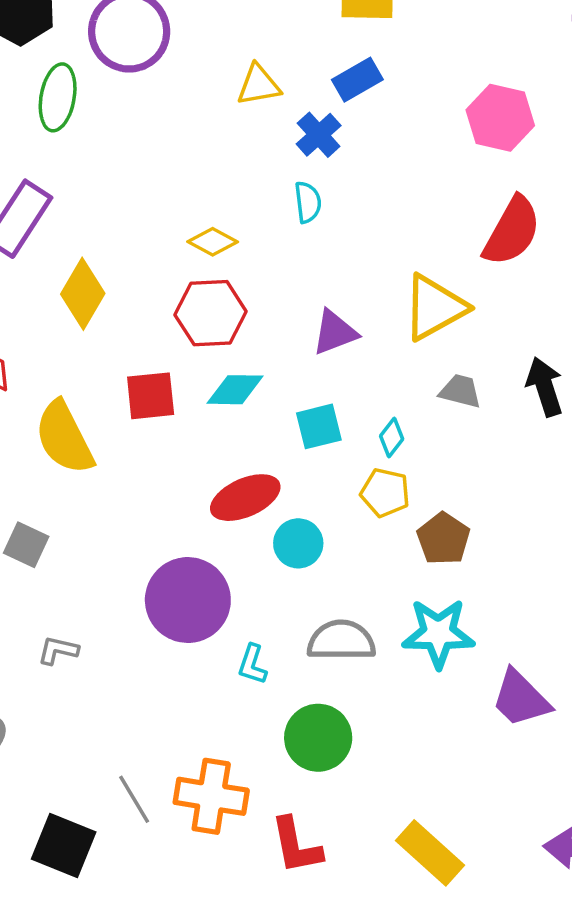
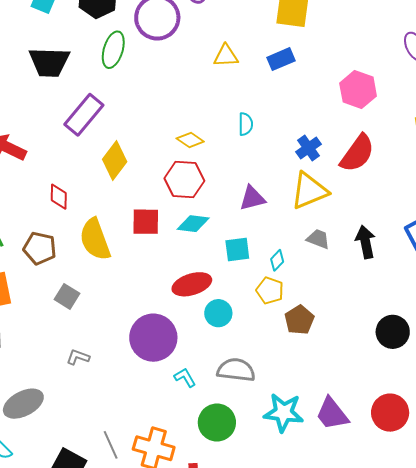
blue cross: (319, 135) -> (308, 148), moved
cyan star: (438, 633) -> (284, 413), moved
cyan L-shape: (252, 664) -> (185, 377), turned 125

